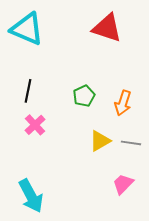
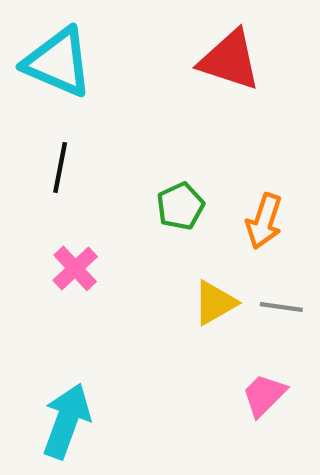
black line: (28, 91) -> (60, 167), moved
cyan arrow: (31, 196) -> (67, 421), turned -132

